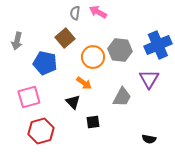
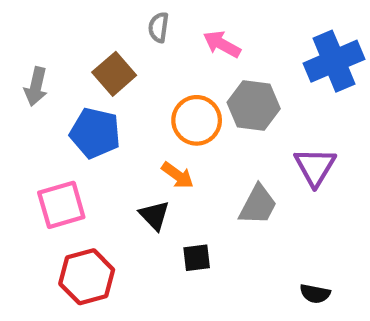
pink arrow: (98, 12) -> (222, 44), moved
brown square: (65, 38) -> (114, 74), moved
blue cross: (158, 45) -> (334, 61), moved

